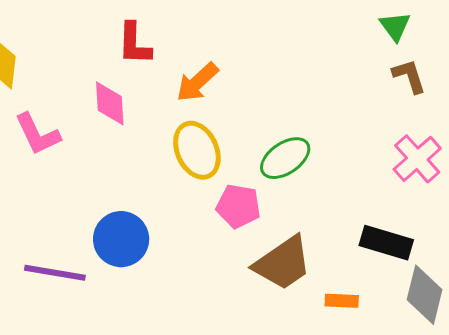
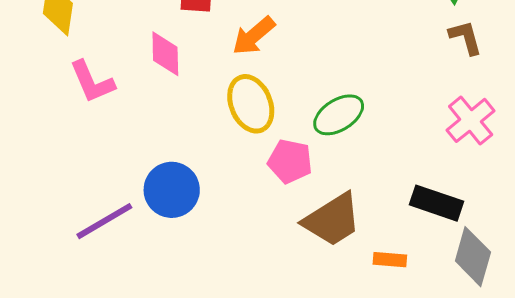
purple line: (55, 273) -> (104, 221), turned -42

